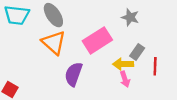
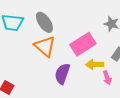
yellow arrow: (123, 64) -> (95, 64), moved

